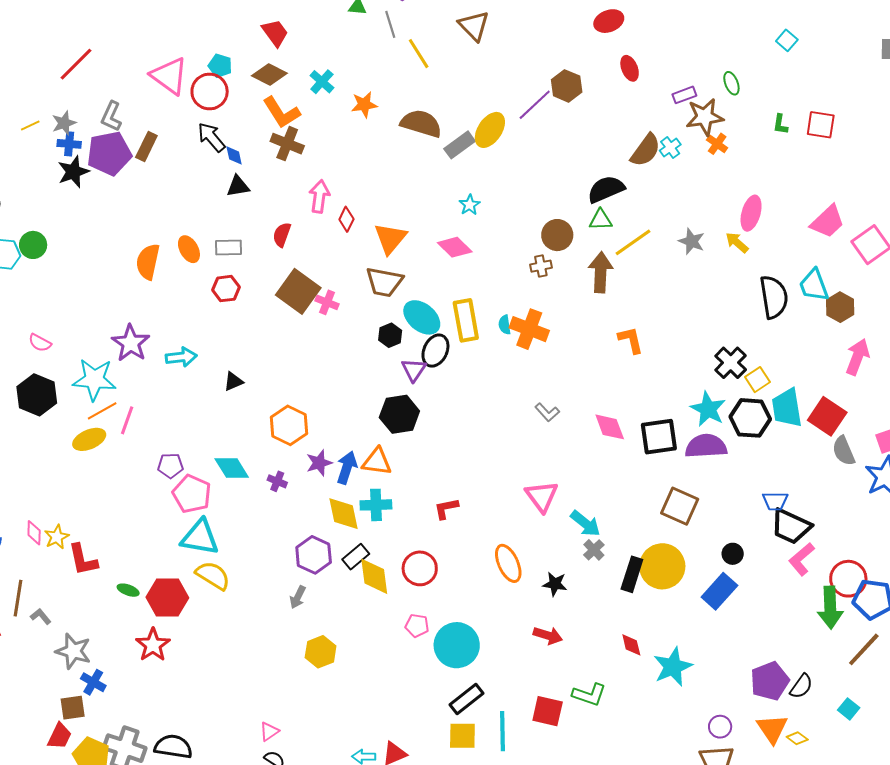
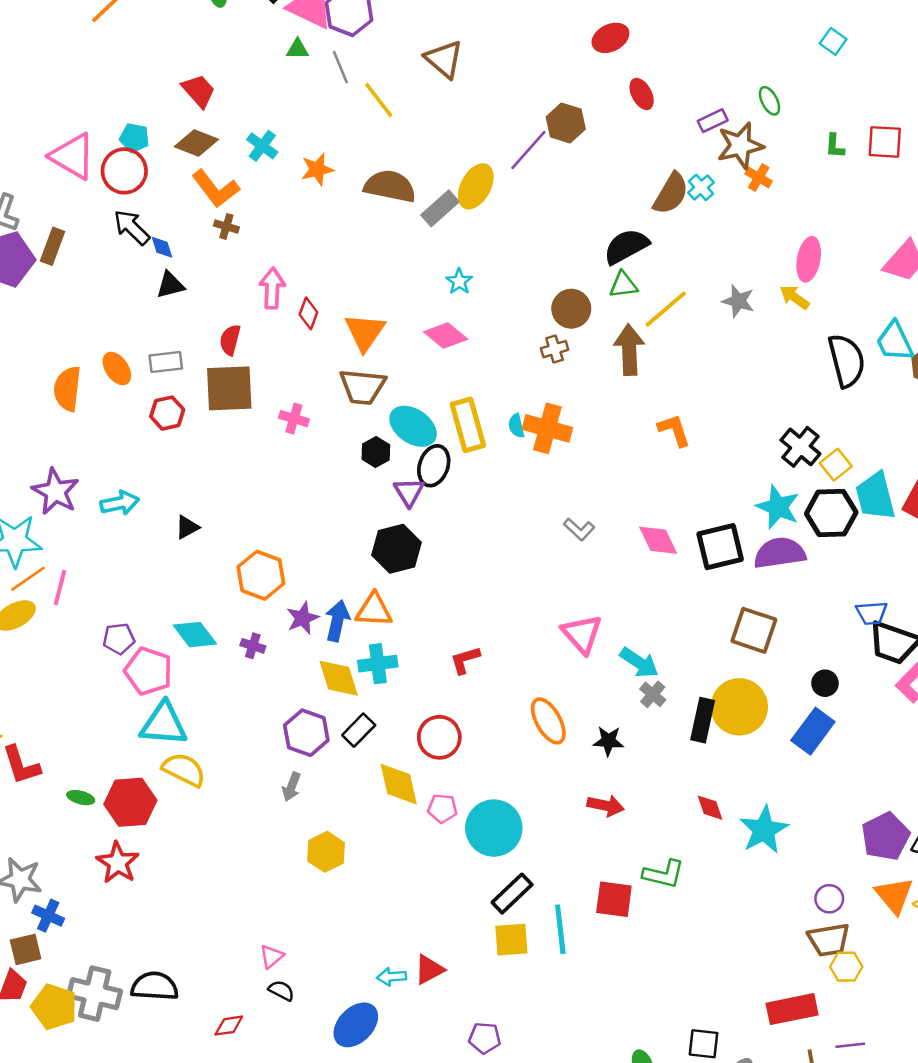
brown cross: (287, 144) -> (226, 226), size x0.6
brown square: (298, 291) -> (229, 388), moved, turned -33
yellow diamond: (374, 576) -> (399, 784), moved

